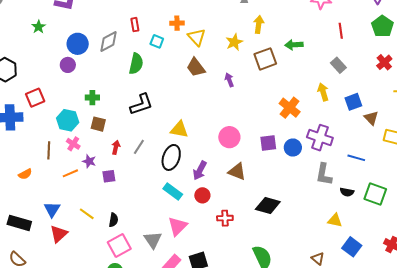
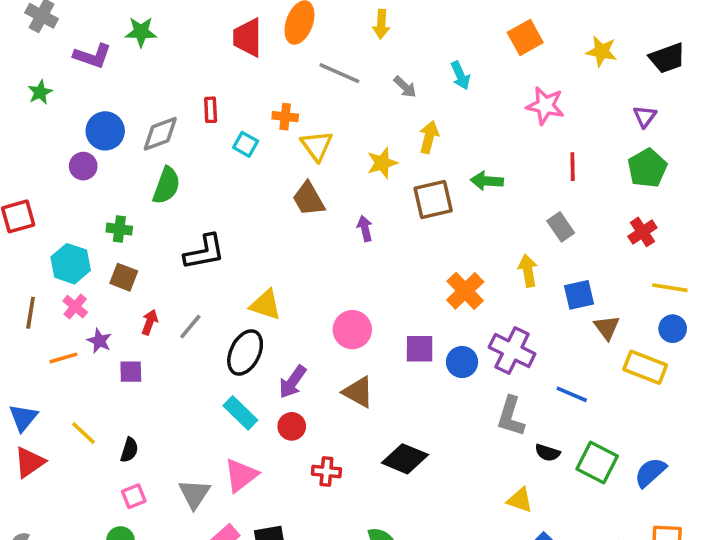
green semicircle: (136, 64) -> (166, 185), moved
pink square: (119, 245) -> (134, 496), size x0.6

